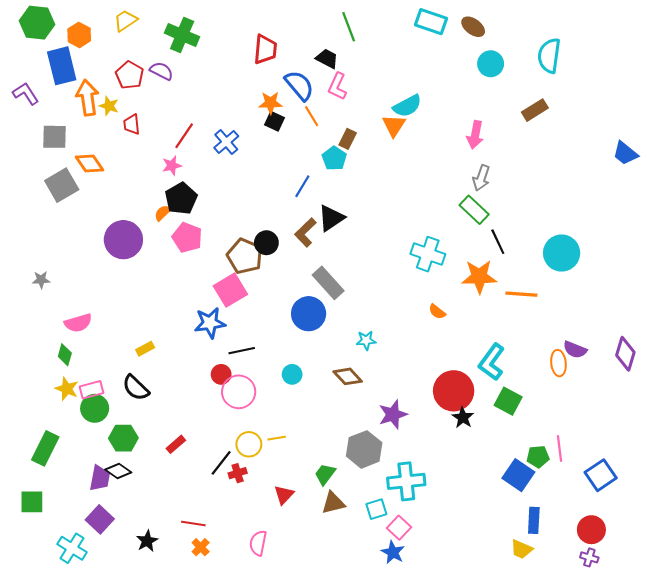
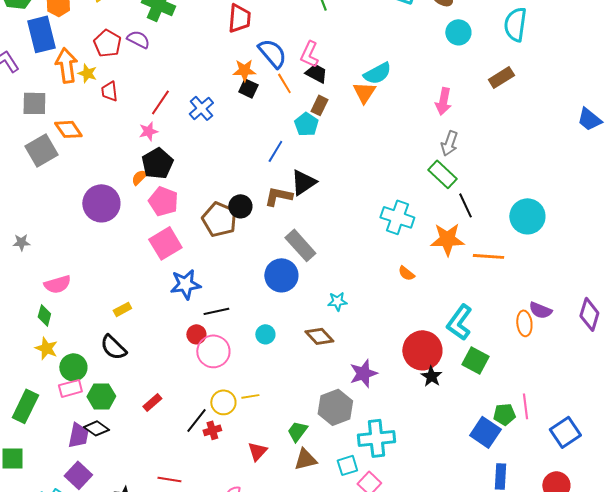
black trapezoid: (327, 59) -> (316, 73), moved
brown L-shape: (305, 232) -> (278, 196), turned 56
pink square: (230, 290) -> (165, 243), moved
pink rectangle: (92, 390) -> (70, 388), moved

